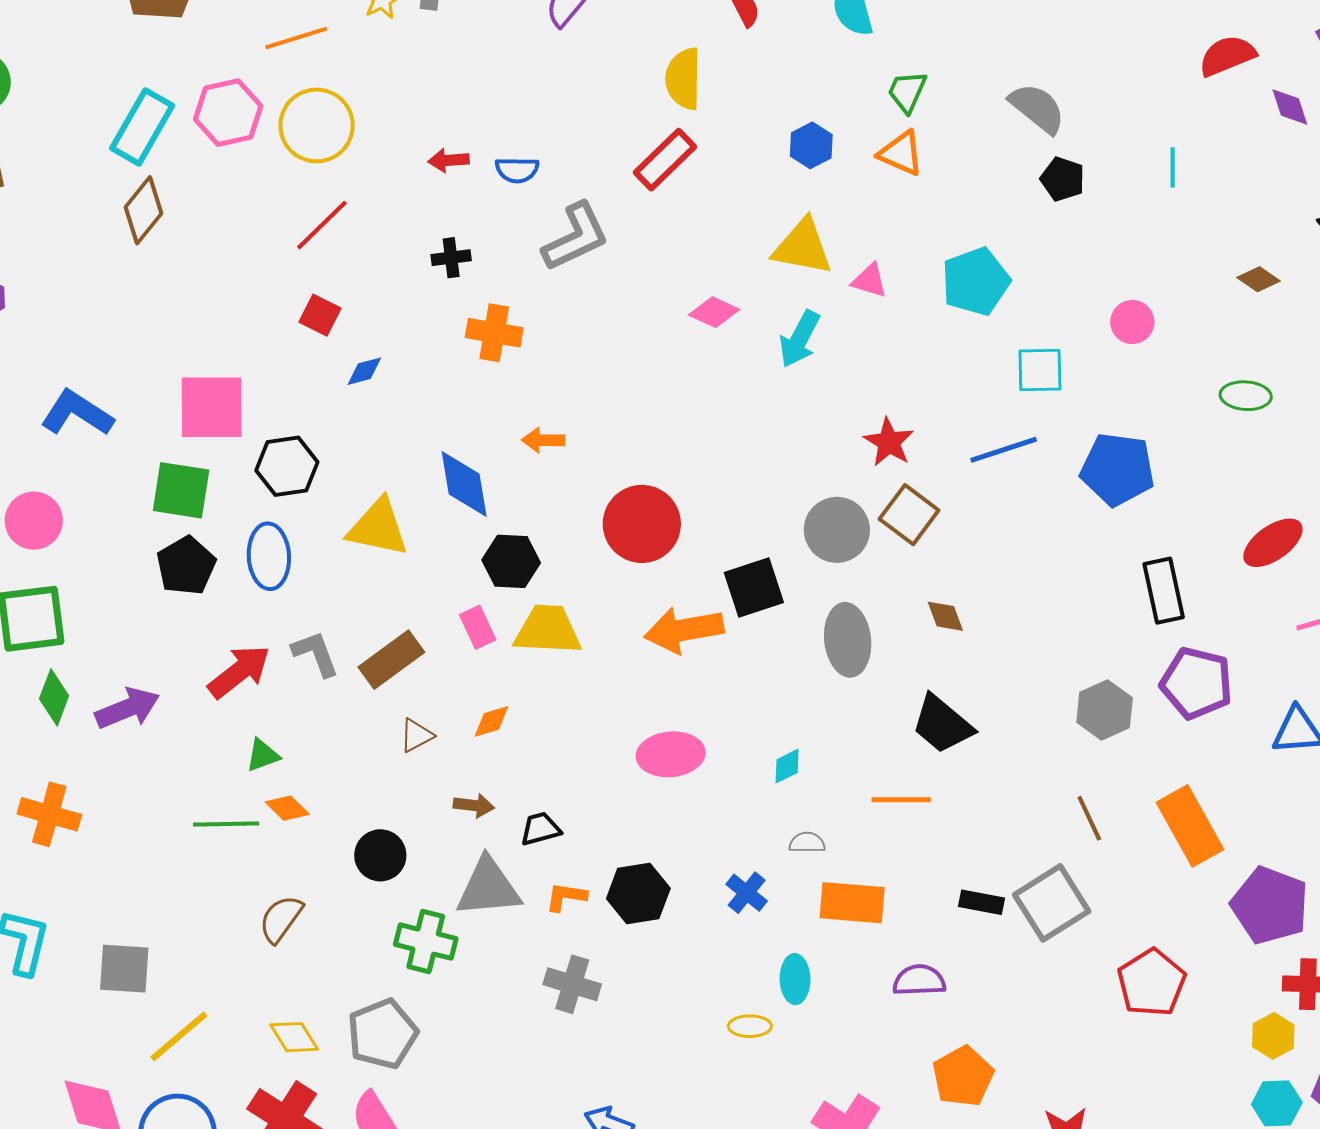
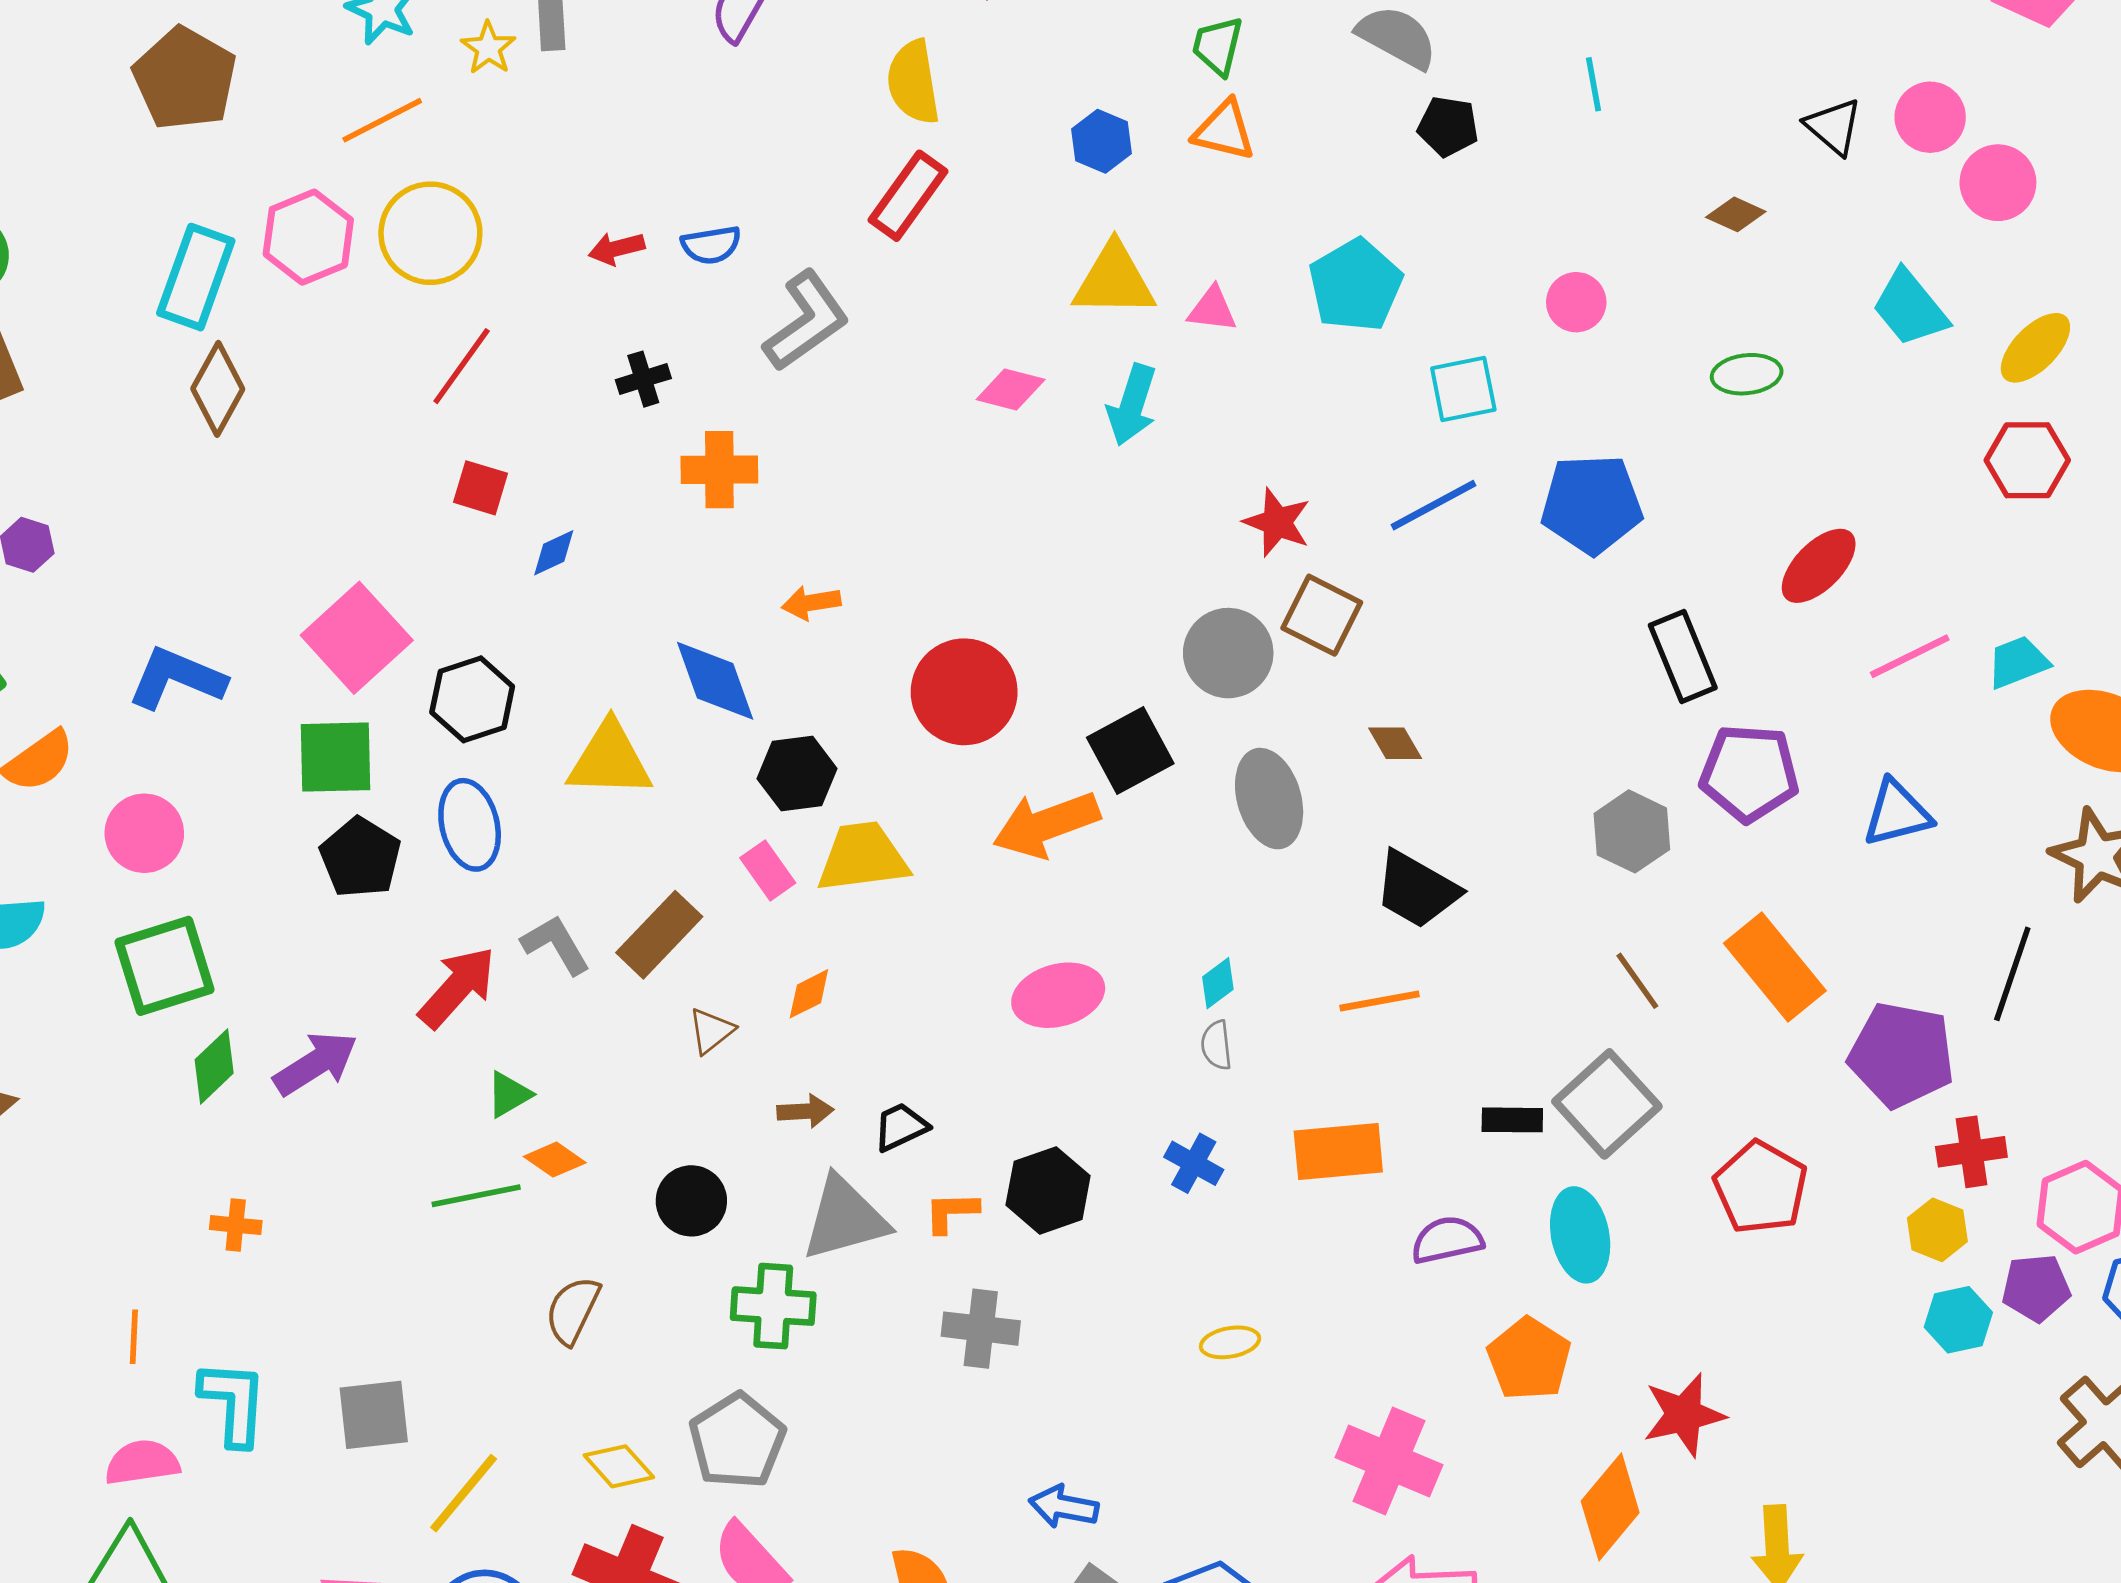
pink square: (212, 407) -> (357, 638), turned -32
green diamond: (54, 697) -> (214, 1066), turned 36
orange cross: (49, 814) -> (236, 1225), size x0.6
gray semicircle: (807, 843) -> (1216, 1045), moved, turned -87
cyan ellipse: (795, 979) -> (1580, 1235), moved, size x1.4

